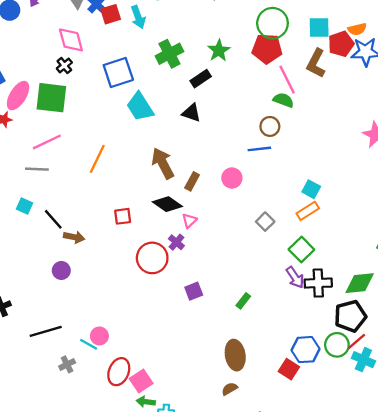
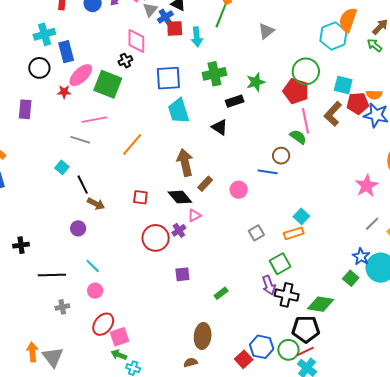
cyan line: (89, 344) -> (93, 266), moved

